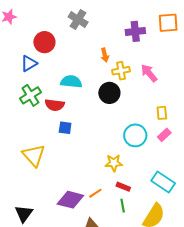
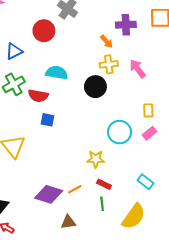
red circle: (44, 42) -> (44, 31), moved
orange arrow: (105, 55) -> (107, 42), moved, turned -32
cyan rectangle: (163, 182) -> (145, 182), size x0.7

